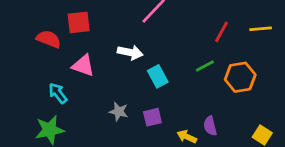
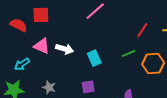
white arrow: (130, 52) -> (65, 49), moved
cyan arrow: (58, 93) -> (22, 64), turned -91
gray star: (119, 112) -> (49, 87), moved

